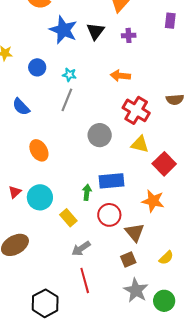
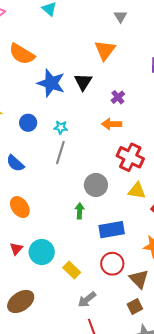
purple cross: (129, 35) -> (118, 97), moved, turned -32
orange ellipse: (39, 150) -> (20, 207), moved
green arrow: (87, 192) -> (80, 211), moved

